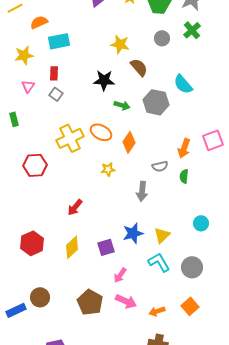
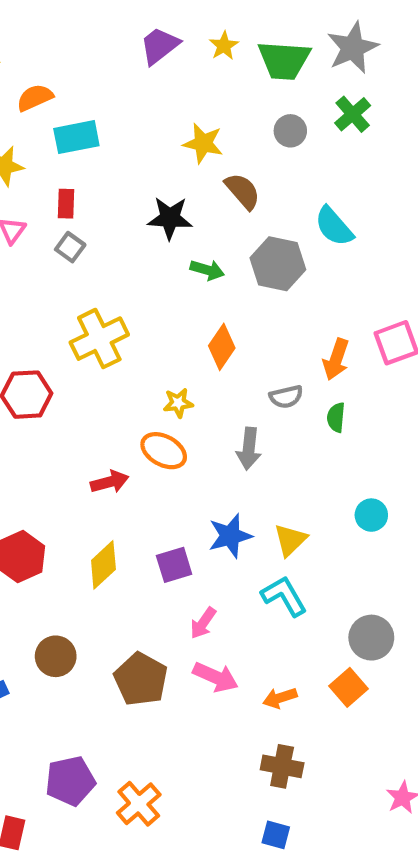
orange ellipse: (101, 132) -> (164, 451), moved
red arrow: (75, 207) -> (110, 482), turned -144
gray circle: (192, 267) -> (371, 638), moved
brown circle: (40, 297) -> (56, 656), moved

